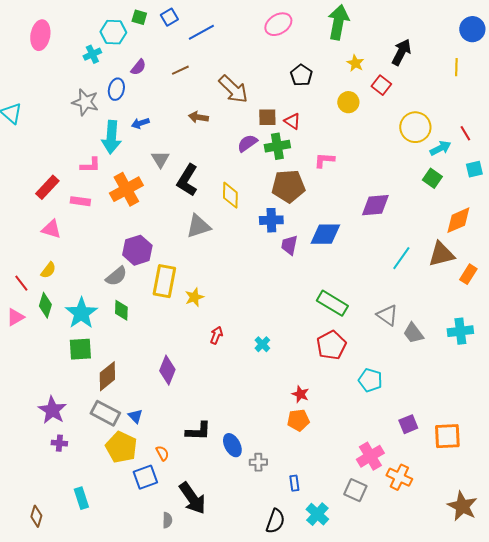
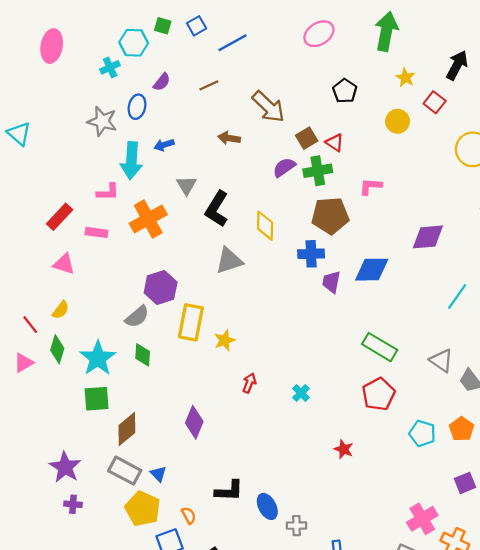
brown square: (267, 117) -> (307, 138), turned -30
orange pentagon: (298, 420) -> (462, 429), moved, turned -30

